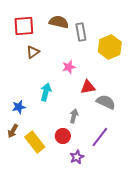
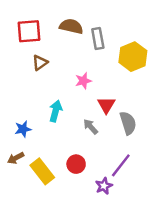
red triangle: (88, 87) -> (106, 105), turned -49
gray semicircle: (106, 102) -> (128, 123), turned 48
gray arrow: (74, 116) -> (91, 127), moved, turned -56
brown arrow: (13, 131) -> (16, 158), turned 32
purple star: (77, 157) -> (104, 186), moved

